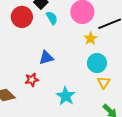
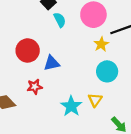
red circle: (22, 17) -> (28, 50), moved
yellow triangle: (104, 83) -> (95, 100), moved

